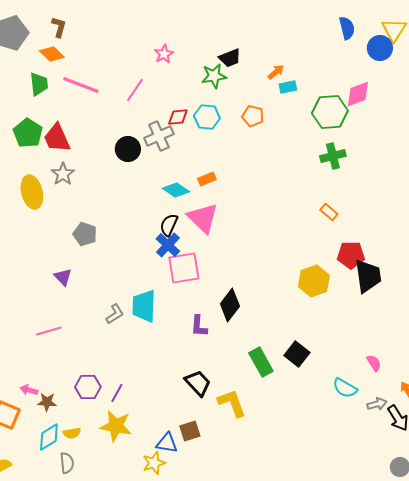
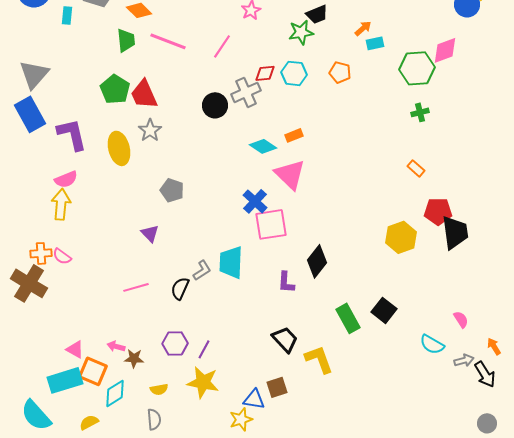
green cross: (333, 156) -> (420, 112), size x0.7
black semicircle: (169, 225) -> (180, 288), moved
cyan diamond: (49, 437) -> (115, 393), moved

